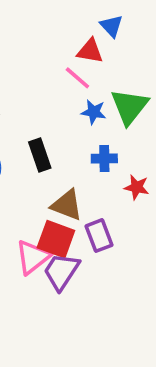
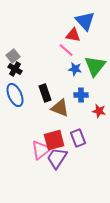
blue triangle: (111, 26) -> (85, 21), size x1.5
brown triangle: (67, 205) -> (60, 108), moved
red square: (56, 239) -> (54, 140), turned -35

